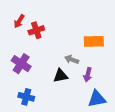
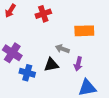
red cross: (36, 30) -> (43, 14), moved
blue cross: (26, 97) -> (27, 73), moved

